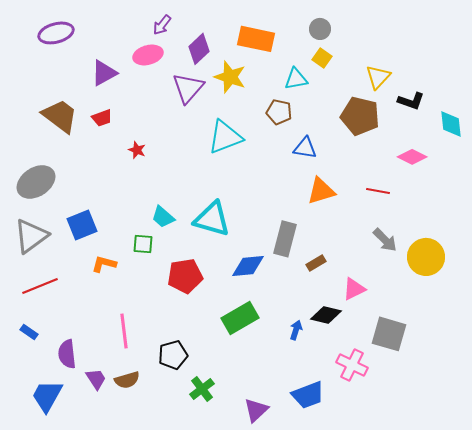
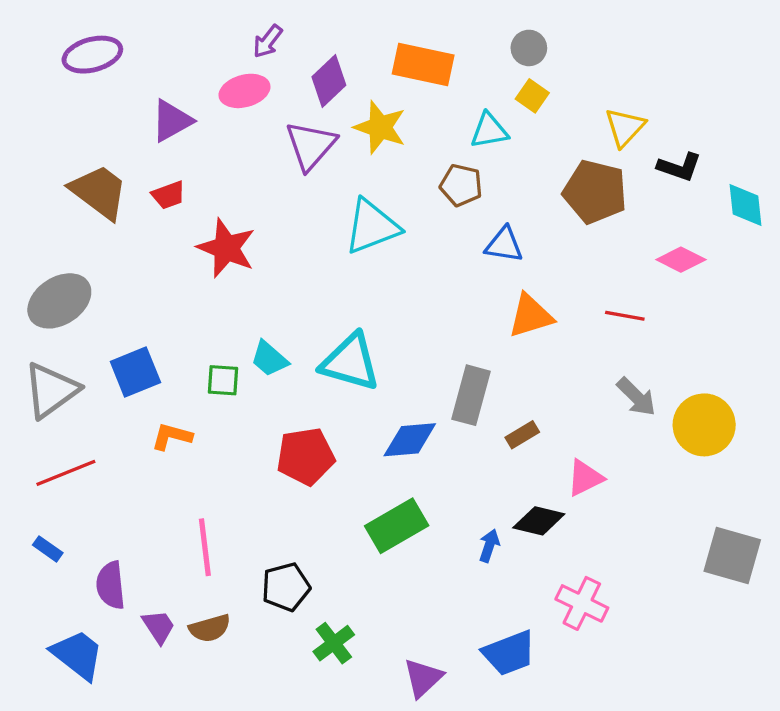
red star: (137, 150) -> (226, 248), size x2.0
green square: (143, 244) -> (223, 380), moved
gray square: (389, 334) -> (732, 556), moved
blue trapezoid: (47, 396) -> (78, 655), turned 99

